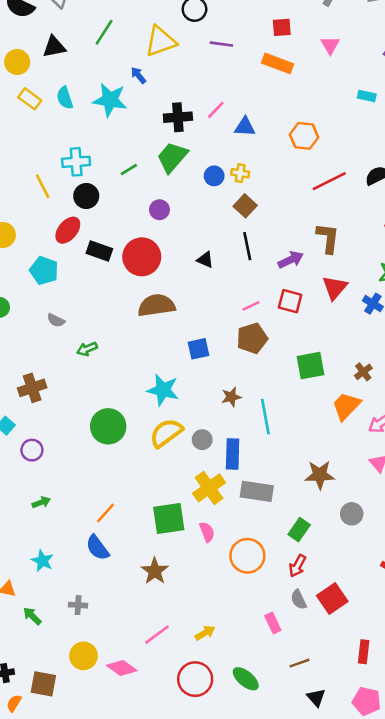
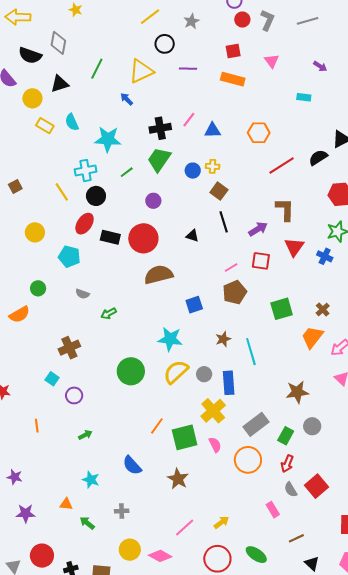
cyan star: (110, 100) -> (108, 139), moved
gray rectangle: (257, 491) -> (256, 424), moved, turned -40
orange line: (106, 513) -> (157, 426), moved
gray circle: (352, 514) -> (312, 426), moved

